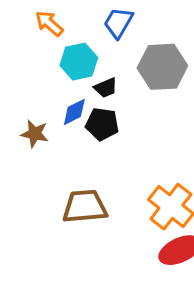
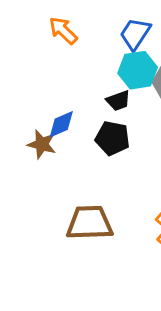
cyan hexagon: (79, 62) -> (138, 70), moved
blue diamond: (74, 112) -> (61, 124), moved

